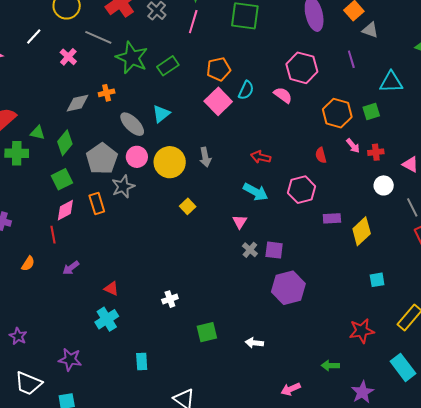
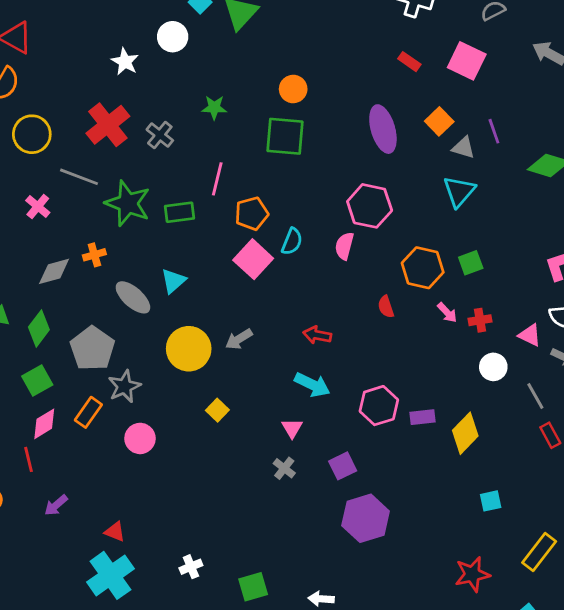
pink line: (193, 22) -> (217, 179), moved
purple line: (351, 59) -> (494, 131), moved
green rectangle: (168, 66) -> (180, 212), turned 30
cyan triangle: (391, 82) -> (459, 191), moved, turned -45
pink semicircle: (283, 95) -> (344, 246), turned -108
red semicircle: (321, 155) -> (386, 307), moved
pink circle: (137, 157) -> (140, 438), moved
gray arrow: (205, 157) -> (239, 339), turned 72
pink hexagon: (302, 190) -> (379, 406), moved
orange rectangle: (97, 204) -> (88, 412), turned 55
gray cross: (250, 250) -> (284, 468), moved
purple square: (274, 250) -> (343, 466), turned -30
white cross: (170, 299) -> (191, 567), moved
cyan cross: (107, 319) -> (110, 575), size x1.4

